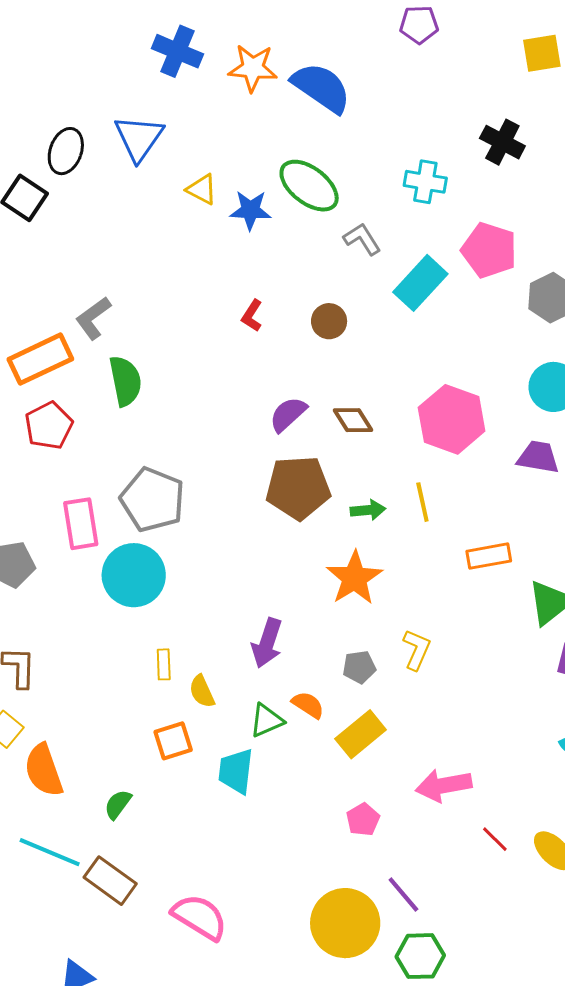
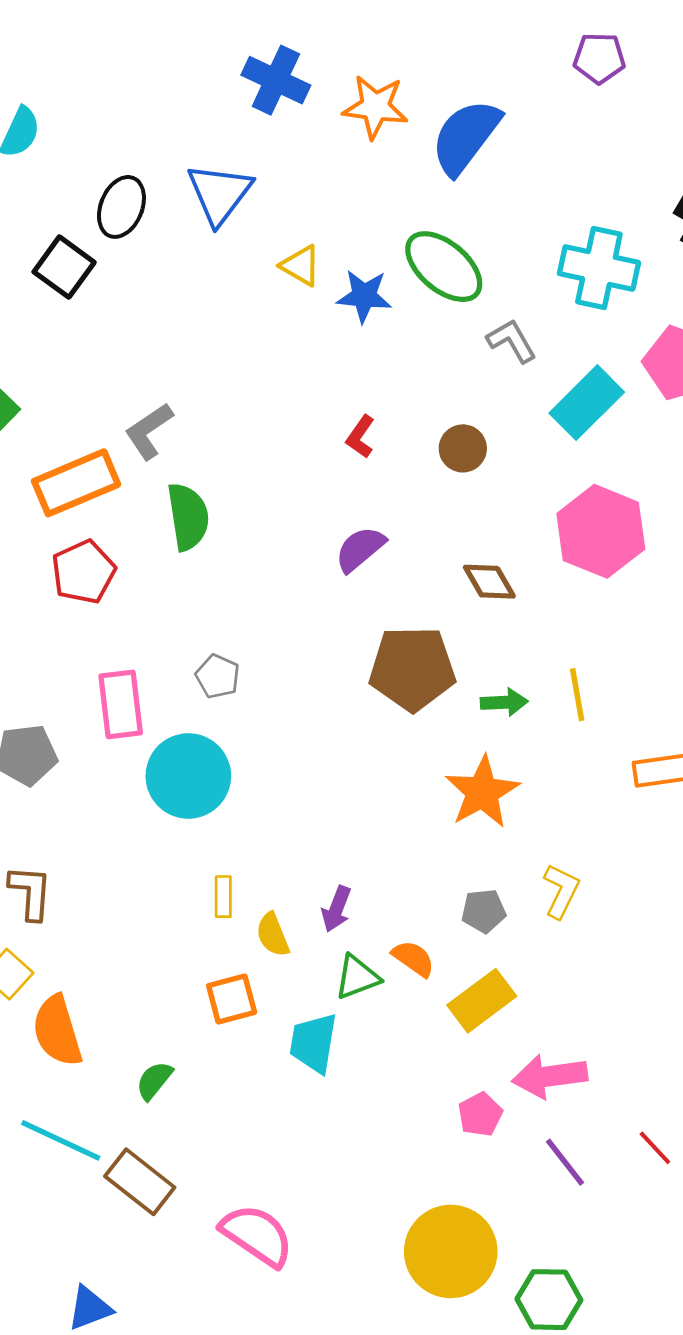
blue semicircle: (321, 88) -> (466, 137), turned -90
cyan cross: (425, 182) -> (599, 268), size x1.4
purple semicircle: (288, 414) -> (360, 549), moved
pink hexagon: (452, 419) -> (601, 531), moved
gray pentagon: (153, 500) -> (218, 676), size x0.5
purple arrow: (267, 643) -> (336, 909), moved, size x0.7
pink arrow: (444, 785) -> (550, 1076), moved
purple line: (403, 894) -> (565, 1162), moved

